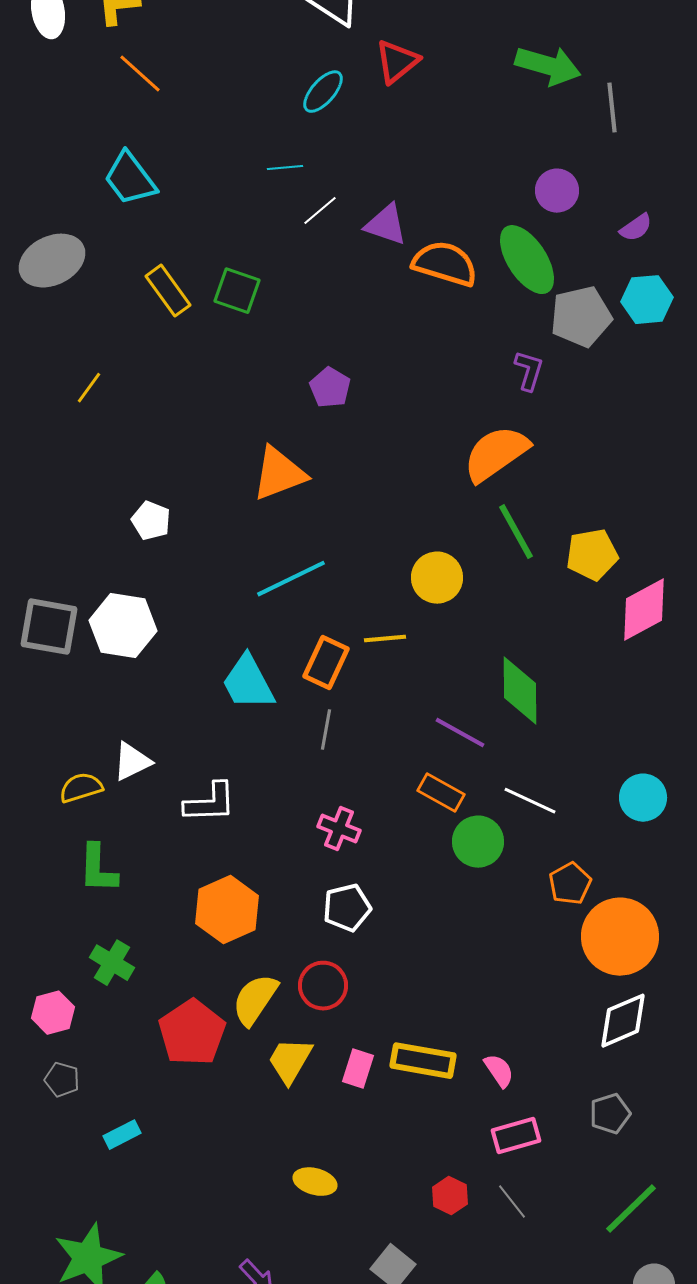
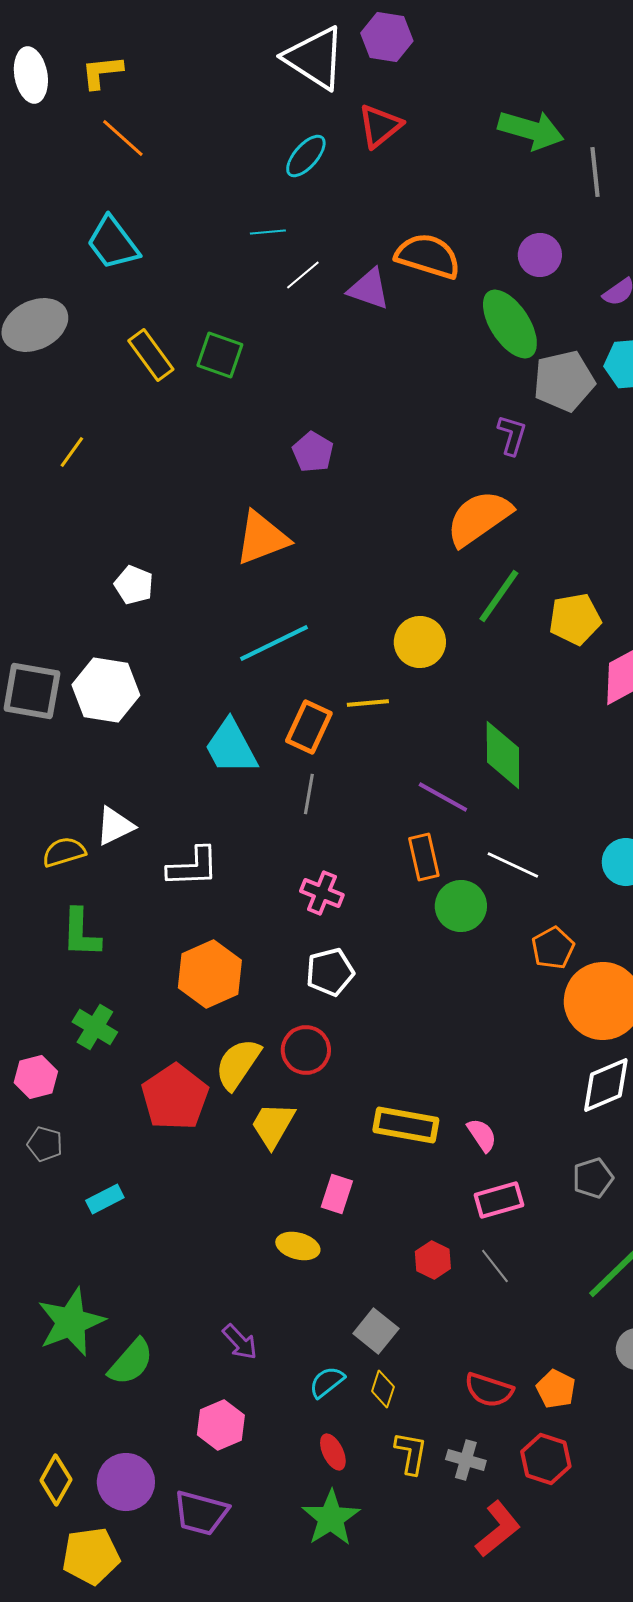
orange semicircle: (445, 264) -> (428, 256), moved
green line: (516, 532) -> (499, 596), turned 64
orange rectangle: (441, 793) -> (424, 857), turned 48
pink rectangle: (358, 1069) -> (337, 1194), moved

